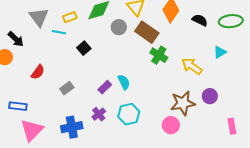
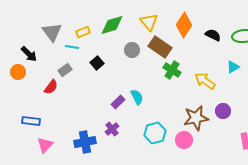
gray circle: (119, 27) -> (132, 50), moved
gray rectangle: (67, 88) -> (65, 70), moved
cyan hexagon: (129, 114) -> (155, 133), moved
pink triangle: (32, 130) -> (45, 145), size x0.7

